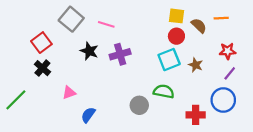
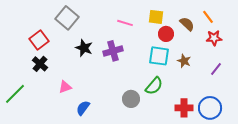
yellow square: (176, 16) -> (156, 17), moved
orange line: (221, 18) -> (208, 17), turned 56
pink line: (106, 24) -> (125, 23), moved
red star: (228, 51) -> (214, 38), moved
cyan square: (169, 60) -> (159, 56), turned 30
green semicircle: (164, 91) -> (154, 86), turned 120
blue circle: (223, 100) -> (210, 108), moved

